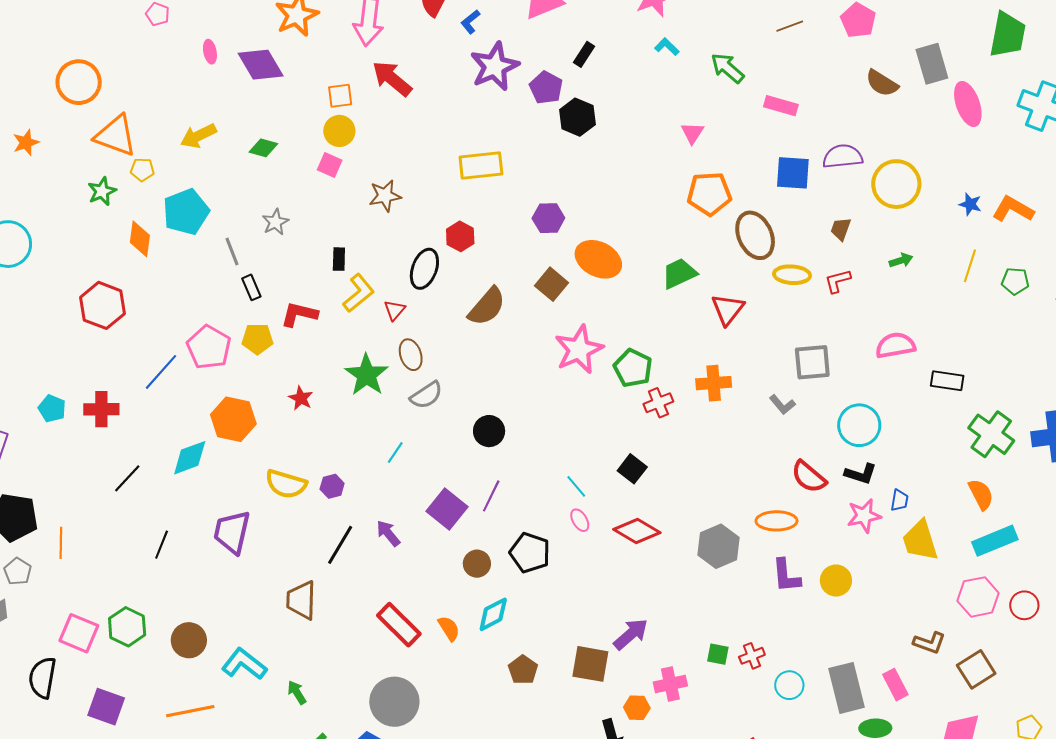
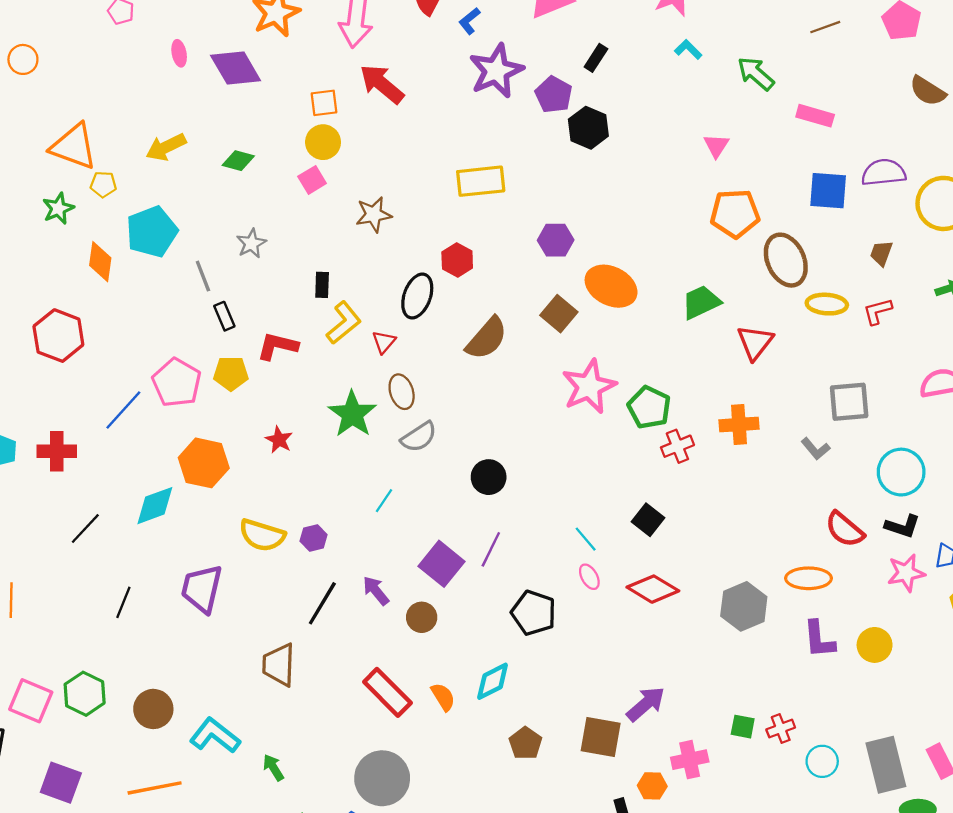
orange circle: (79, 82) -> (23, 59), moved, size x0.6
pink square: (330, 165) -> (312, 180), turned 35
brown circle: (477, 564) -> (422, 617), moved

